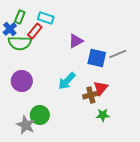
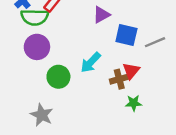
gray line: (118, 54) -> (155, 42), moved
purple circle: (22, 81) -> (37, 47), moved
green circle: (40, 115) -> (58, 77), moved

